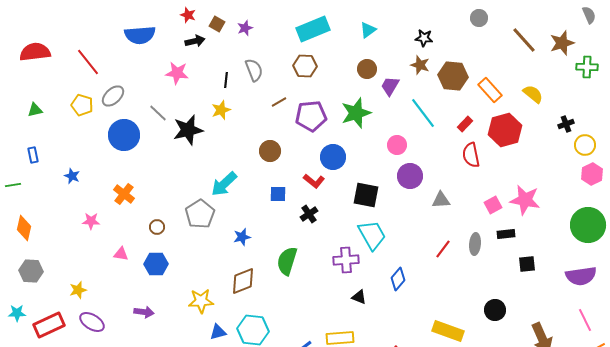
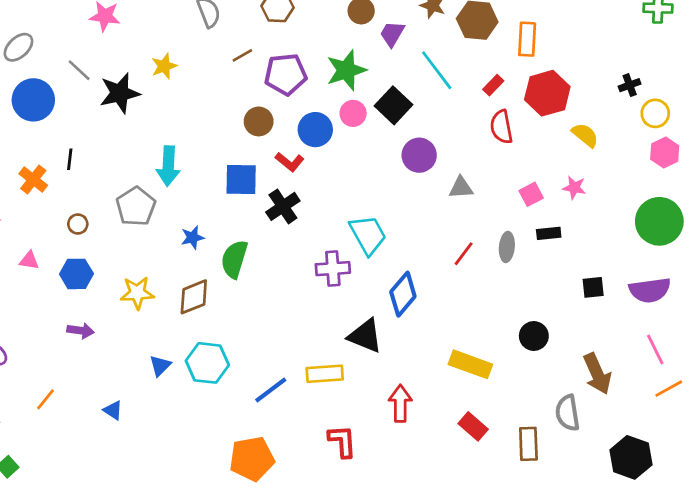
black line: (226, 80) -> (70, 159), moved
orange rectangle: (490, 90) -> (527, 39), turned 45
yellow semicircle: (533, 94) -> (585, 135), moved
pink circle: (397, 145) -> (353, 113), moved
brown circle: (270, 151) -> (259, 121), moved
cyan arrow: (224, 184) -> (168, 166), turned -44
blue square: (278, 194) -> (241, 179), size x1.5
black square: (366, 195) -> (394, 105), moved, turned 32
pink star: (525, 200) -> (574, 188), size x0.6
black cross: (309, 214) -> (283, 206), size x1.4
green semicircle: (287, 261) -> (234, 259), moved
black square: (527, 264) -> (593, 287), moved
blue diamond: (398, 279) -> (403, 294), size x1.4
black triangle: (359, 297) -> (365, 336), moved, size x1.8
yellow star: (201, 301) -> (137, 293), moved
purple arrow: (144, 312) -> (81, 331), moved
blue triangle: (218, 332) -> (160, 366), turned -30

